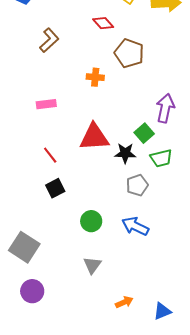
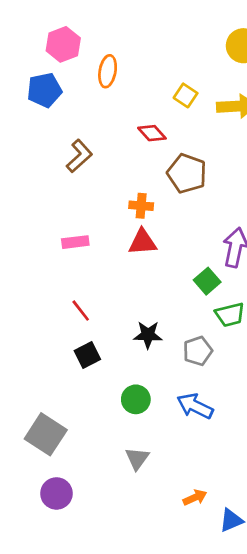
red triangle: (94, 137) -> (143, 242), moved, size x0.7
black star: (125, 153) -> (148, 335), moved
orange arrow: (124, 302) -> (195, 498), moved

